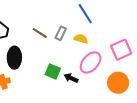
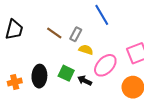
yellow semicircle: (81, 39) -> (86, 50), moved
black ellipse: (14, 58) -> (39, 76), moved

